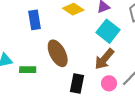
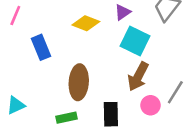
brown ellipse: (58, 53) -> (79, 82), turned 44
green rectangle: (28, 70) -> (66, 118), moved

